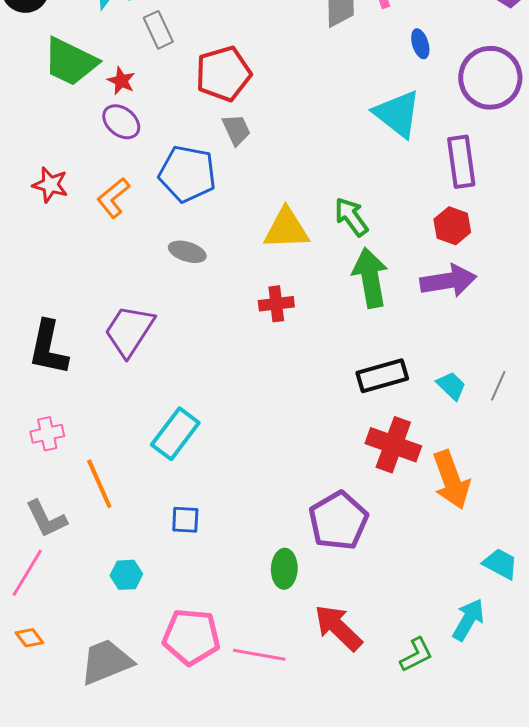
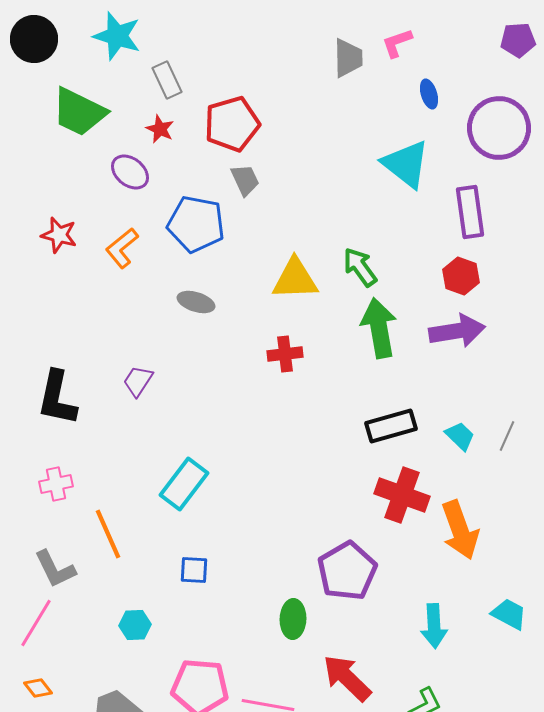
red star: (121, 81) -> (160, 129), moved
purple trapezoid: (129, 331) -> (138, 381), size x0.6
cyan arrow: (468, 620) -> (434, 626), moved, turned 147

